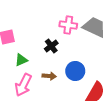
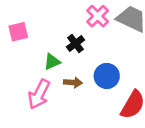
pink cross: (68, 25) -> (98, 16), turned 36
green triangle: (21, 60) -> (52, 62), moved

